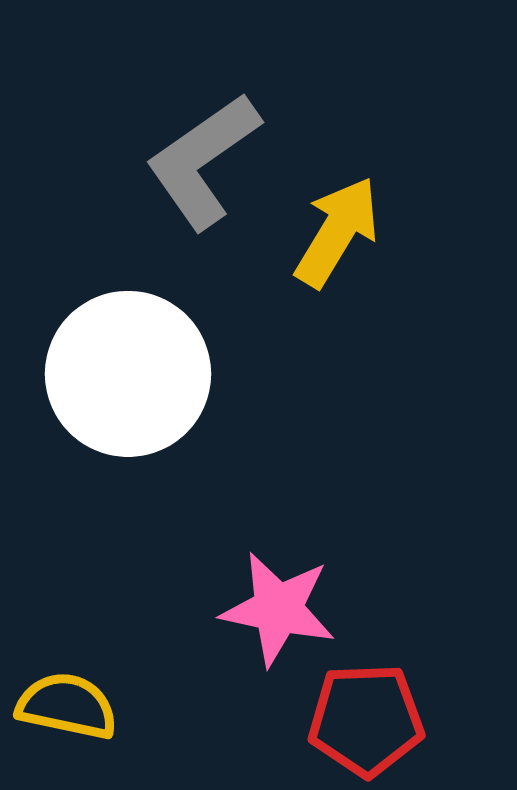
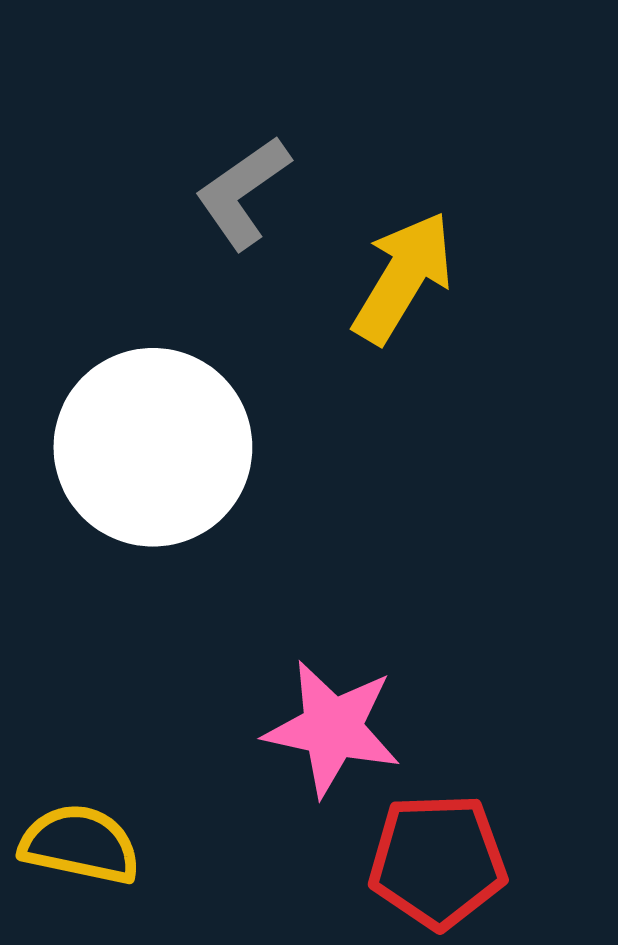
gray L-shape: (203, 161) -> (243, 193), size x0.7

